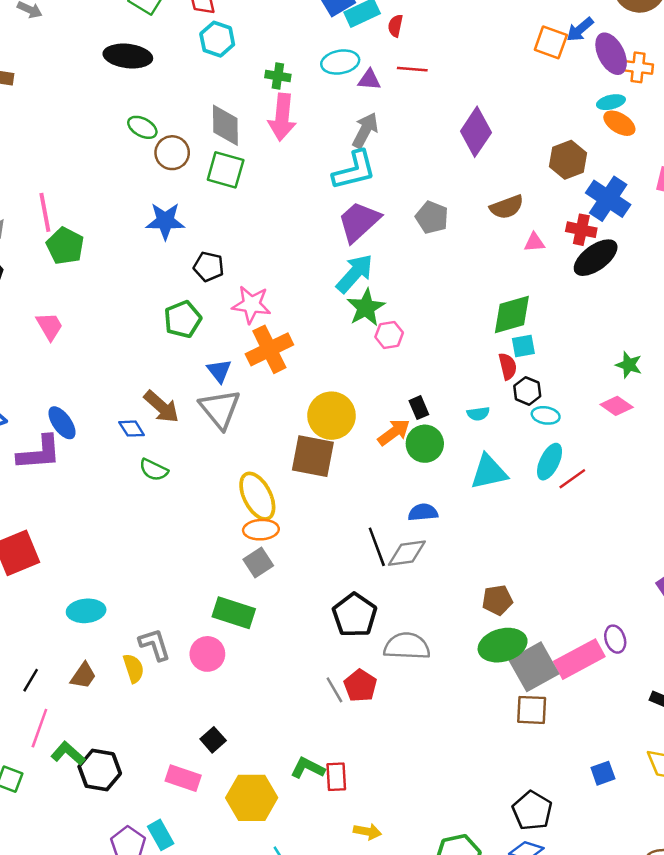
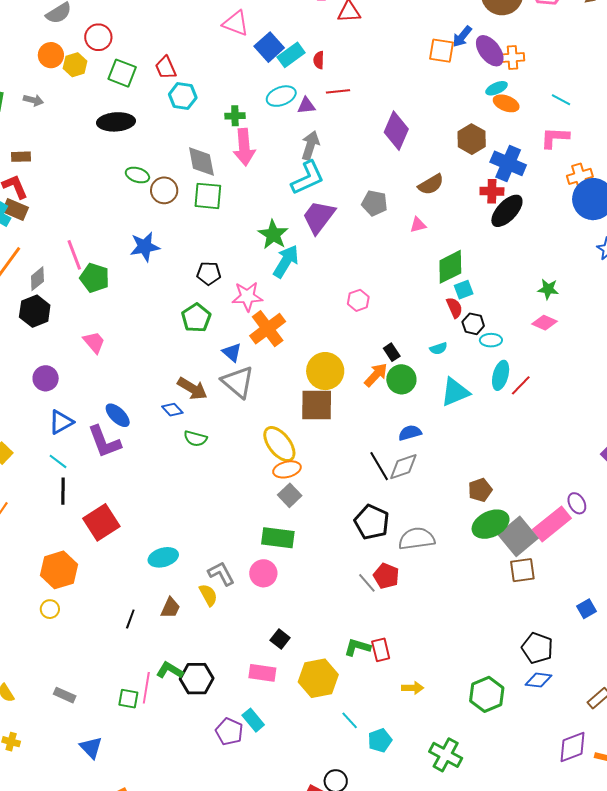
blue star: (165, 221) -> (145, 247), moved
pink triangle: (534, 242) -> (418, 225), moved
cyan arrow: (355, 274) -> (286, 261), moved
green star: (366, 308) -> (273, 235), moved
purple L-shape: (39, 453) -> (104, 442), turned 84
pink line: (39, 728) -> (146, 688), moved

